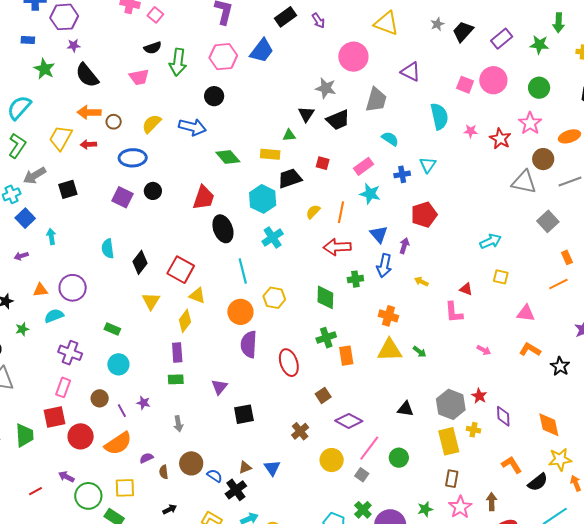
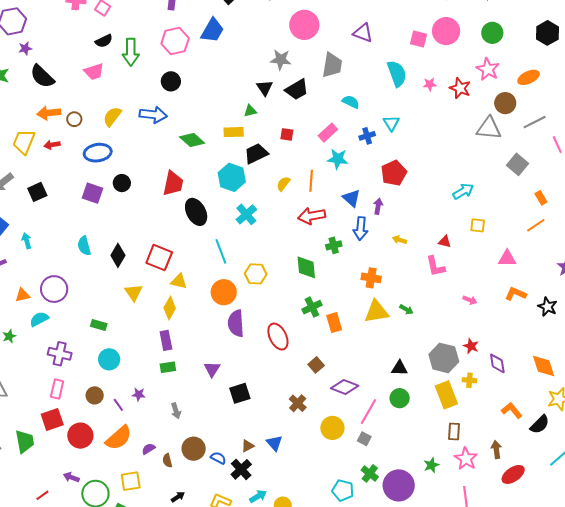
green circle: (399, 458) -> (400, 398), moved

